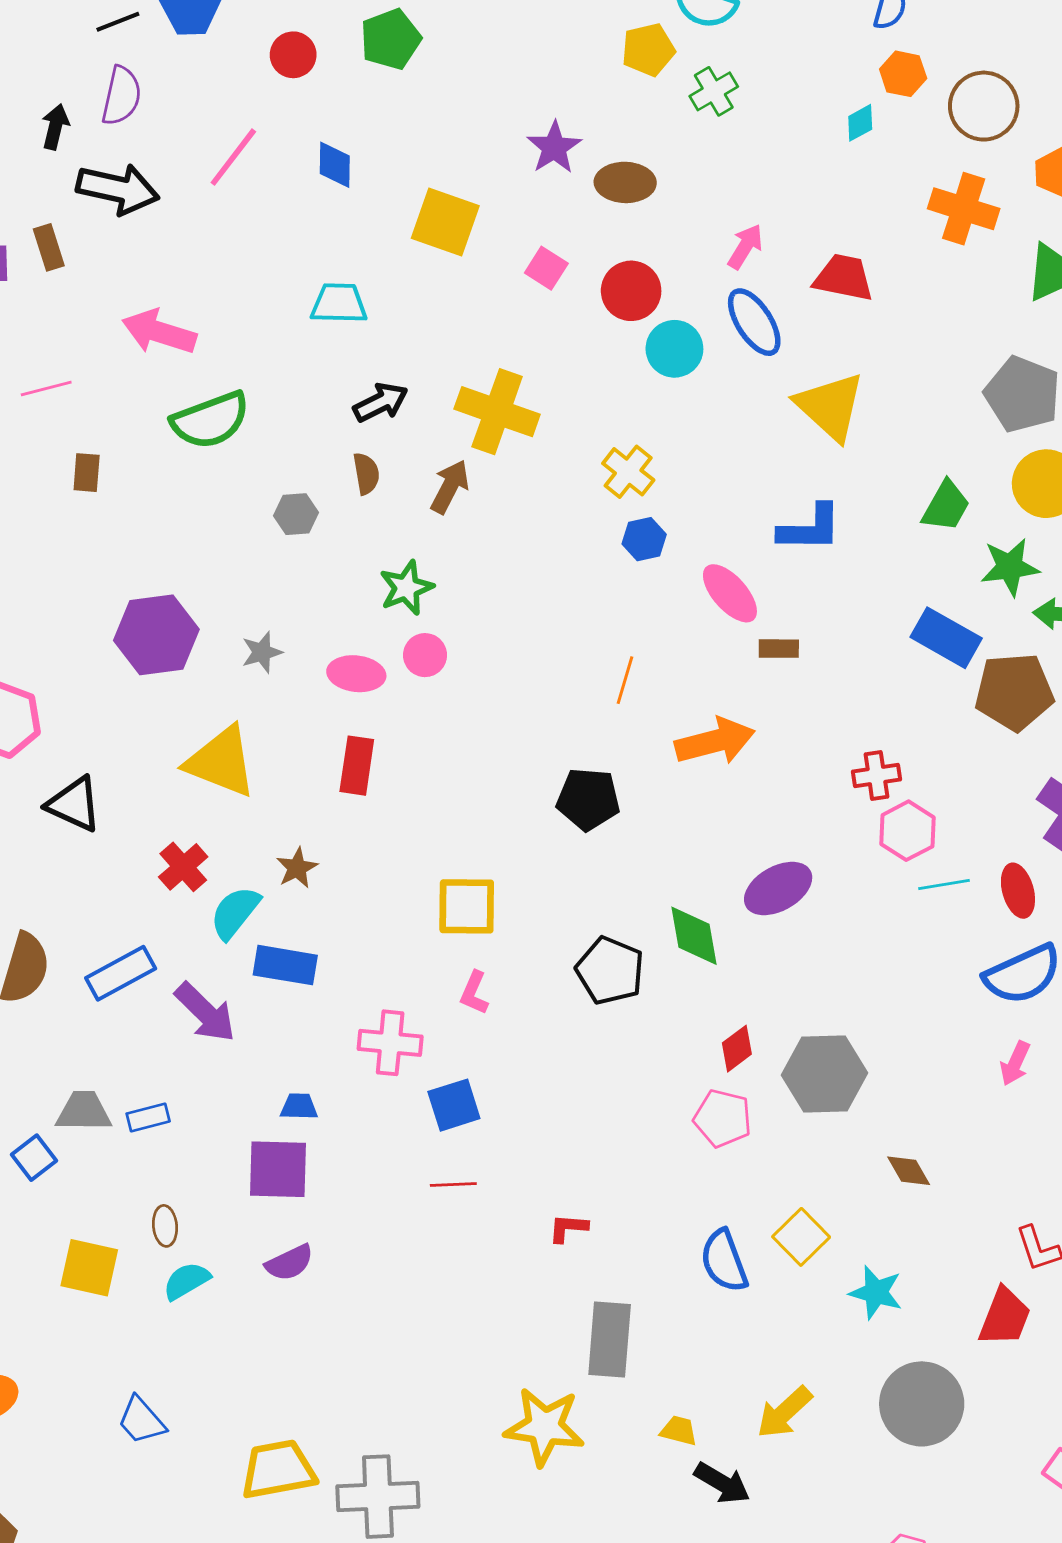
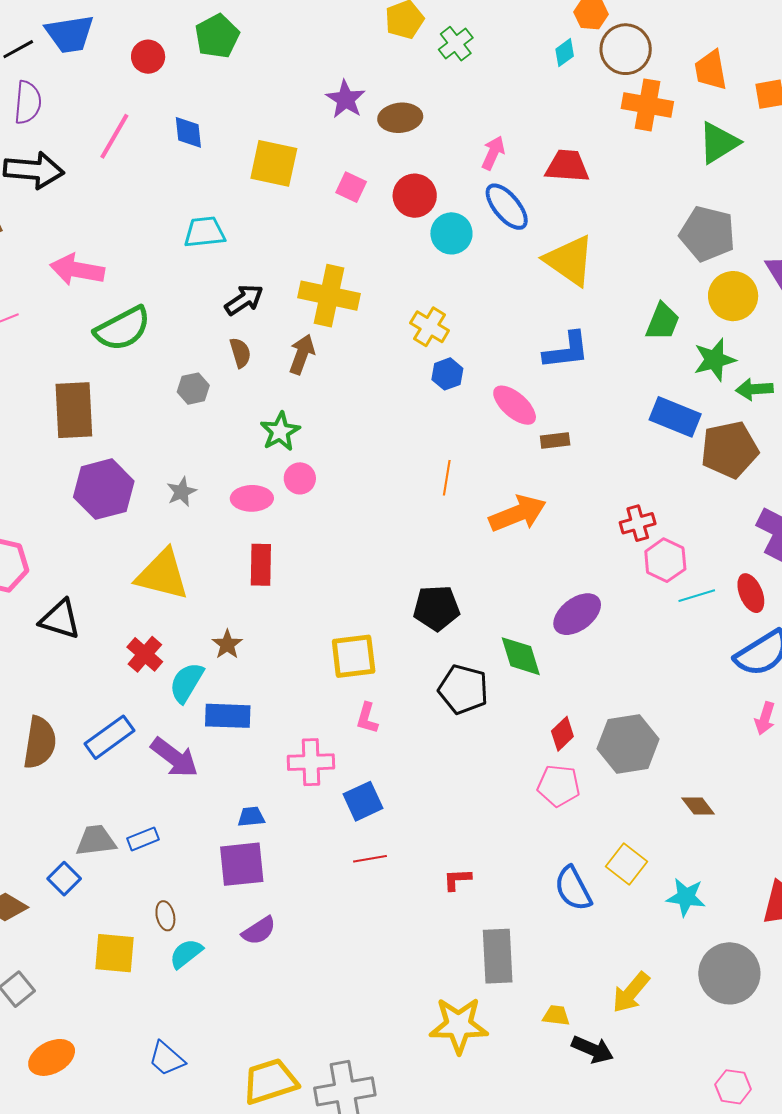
brown circle: (984, 106) -> (626, 49), moved
brown rectangle: (87, 473) -> (74, 410), moved, size x2.0
black pentagon: (588, 799) -> (436, 608), moved

